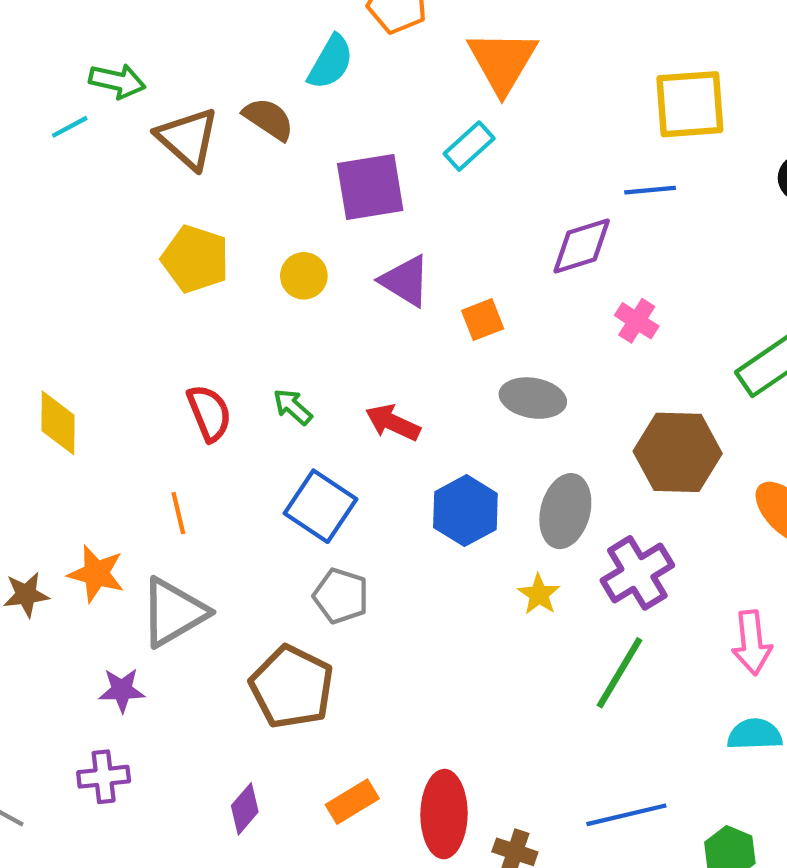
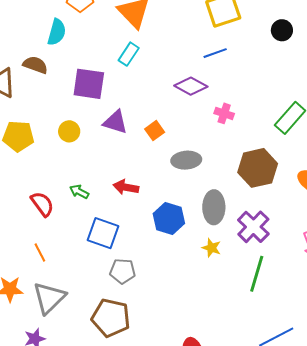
purple square: (370, 187) -> (89, 84), turned 32
purple diamond: (582, 246) -> (191, 86), turned 60

